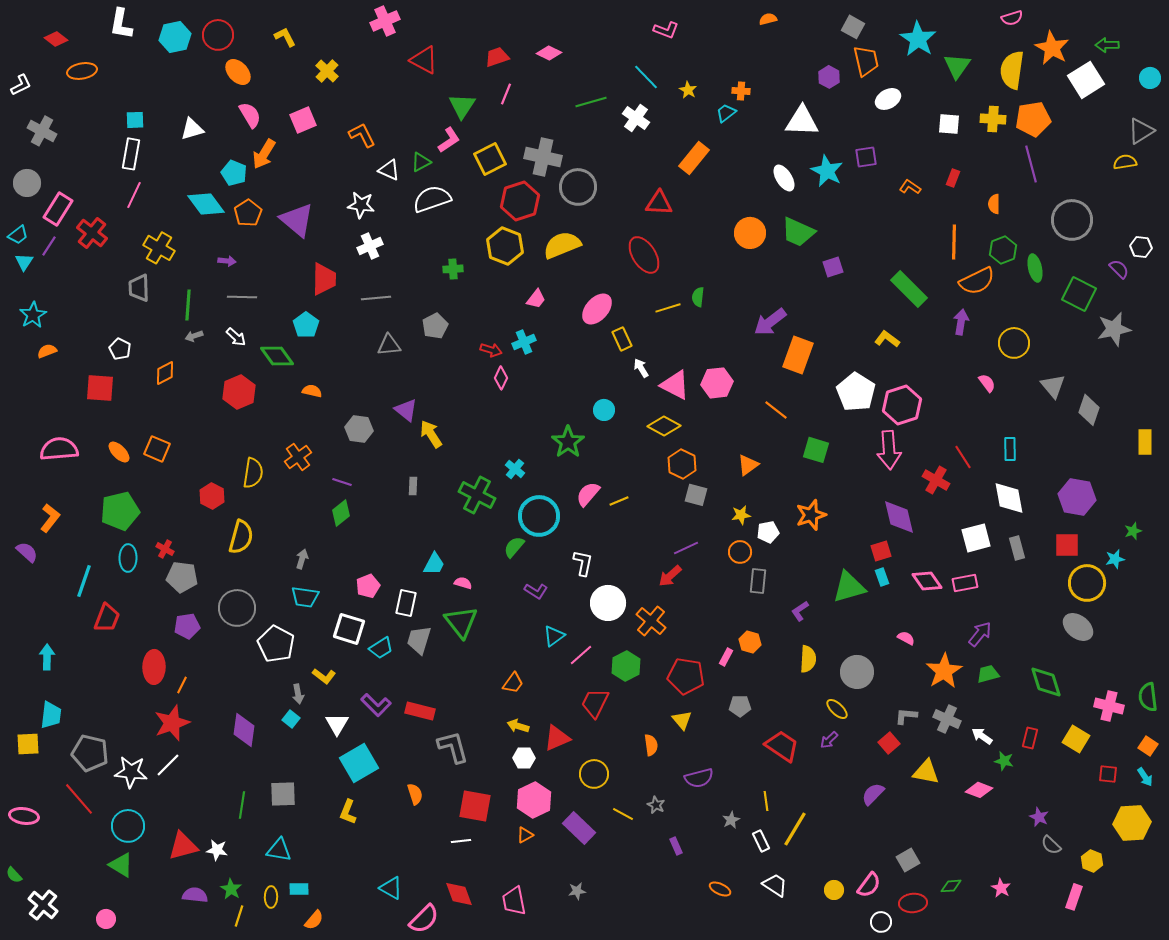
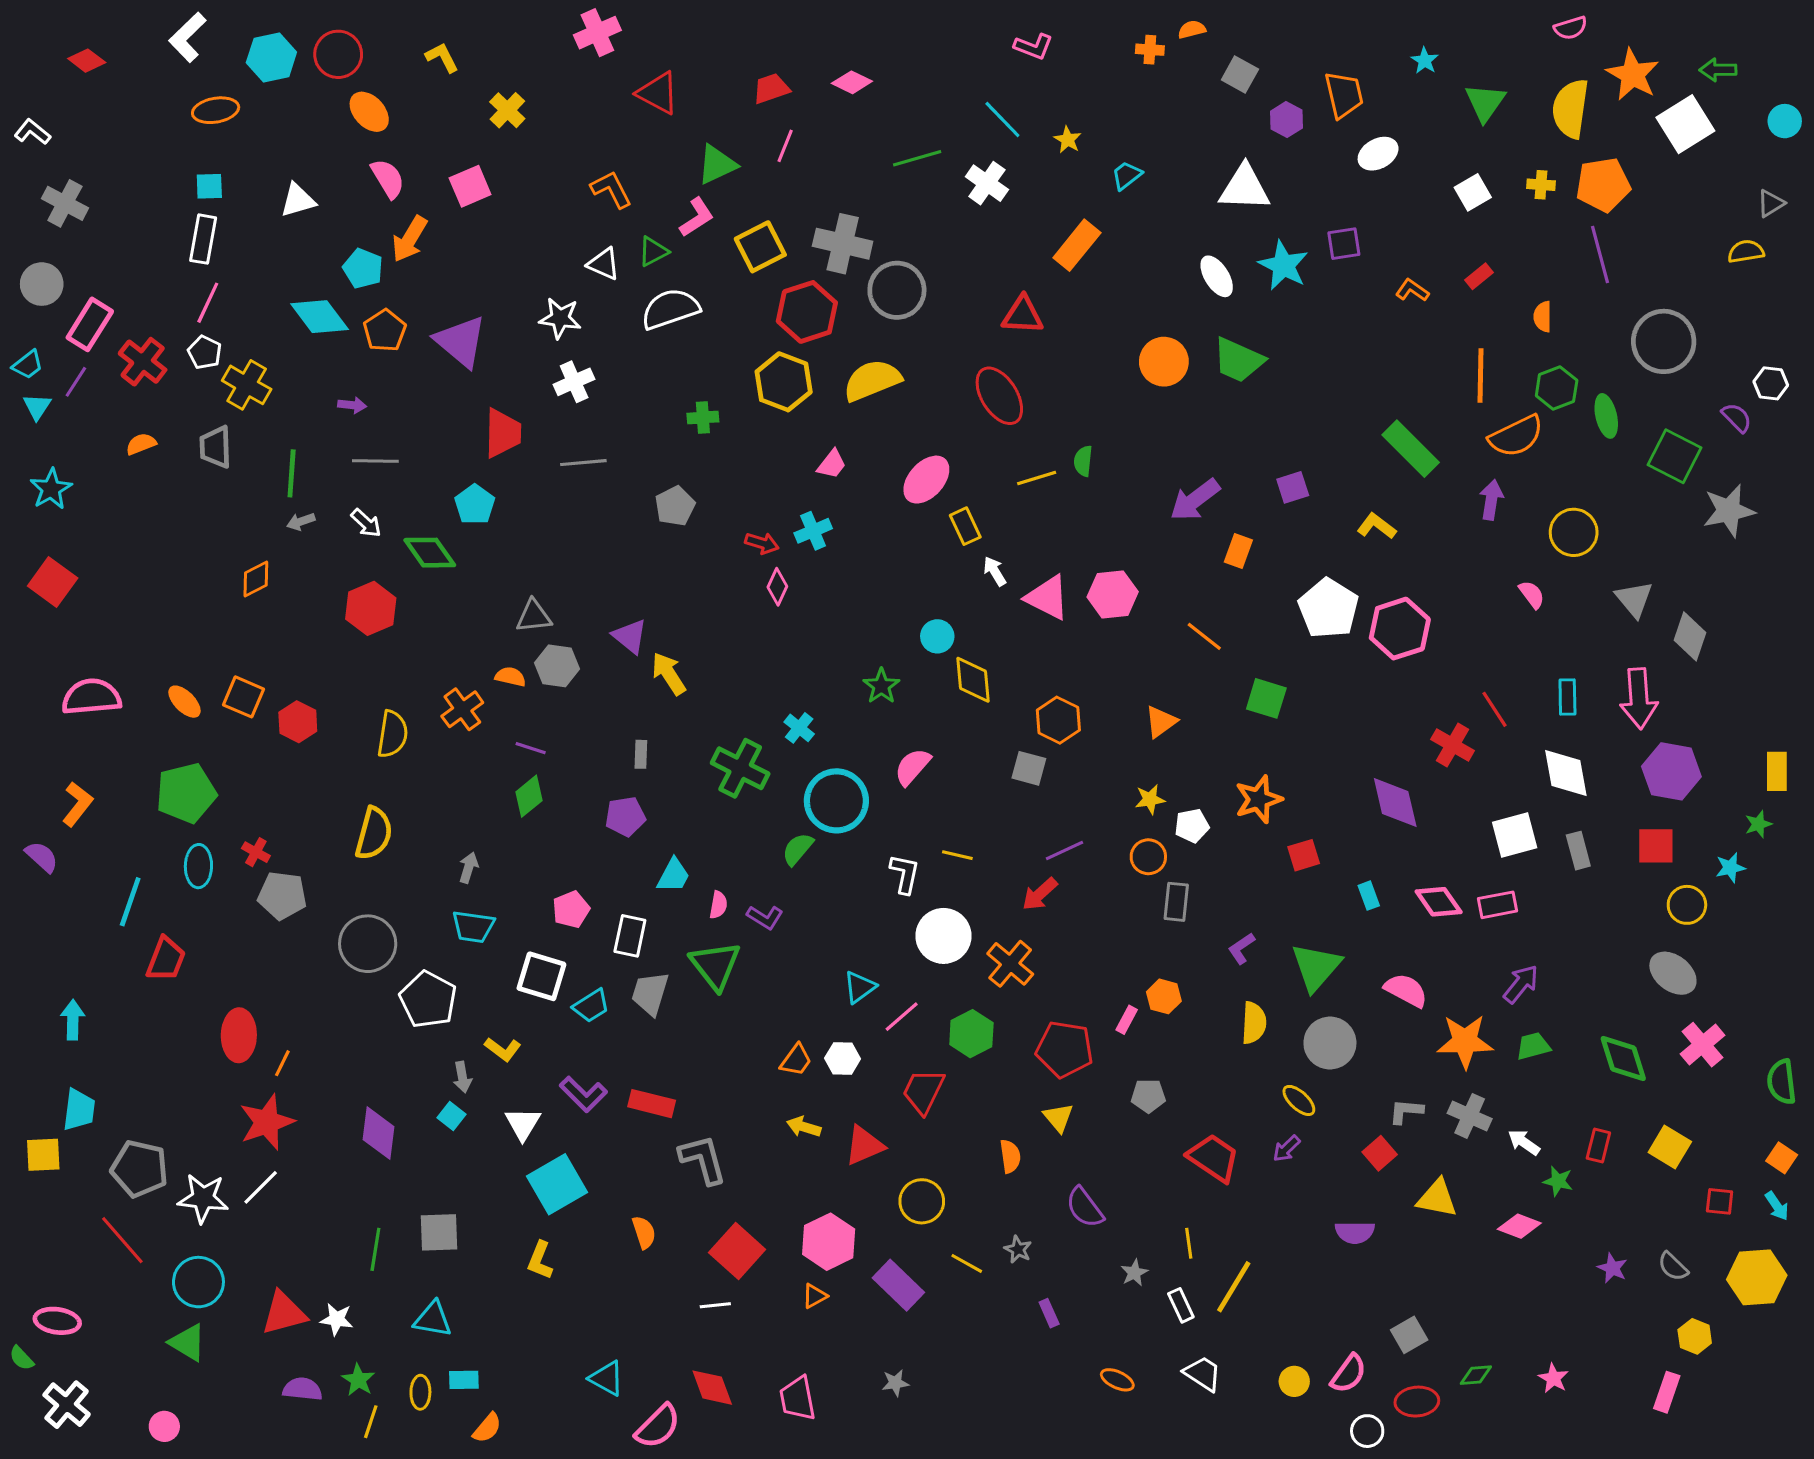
white L-shape: (121, 24) -> (188, 37), turned 36
gray square: (853, 27) -> (1240, 74), moved
cyan star: (918, 39) -> (1425, 61), size x0.5
orange ellipse: (82, 71) -> (216, 110), moved
white L-shape: (21, 85) -> (32, 132), turned -115
orange cross: (741, 91) -> (1150, 50), moved
green triangle: (462, 106) -> (717, 165), turned 32
yellow cross: (993, 119) -> (1541, 185), size x0.7
white square: (949, 124) -> (1473, 192), turned -35
gray triangle: (1141, 131) -> (1771, 203), size x0.7
orange L-shape: (362, 135) -> (611, 189), moved
red rectangle: (953, 178) -> (1479, 276), turned 30
purple square: (833, 267) -> (1293, 487), moved
gray triangle: (389, 345) -> (534, 616), moved
white pentagon: (120, 349) -> (205, 352), moved
orange semicircle: (47, 351) -> (141, 444), moved
orange rectangle: (798, 355) -> (1238, 551), size x0.6
red square: (100, 388) -> (53, 582), moved, turned 32
orange semicircle: (312, 391) -> (510, 677), moved
yellow diamond: (664, 426) -> (973, 680), moved, turned 56
green star: (568, 442) -> (881, 686), size x0.7
yellow rectangle: (1145, 442) -> (1777, 771), moved
pink arrow: (889, 450) -> (1639, 698), moved
gray square: (696, 495) -> (1029, 768), moved
red hexagon: (212, 496) -> (298, 722), moved
yellow line: (619, 501) -> (957, 855), moved, turned 36
red square: (881, 551) -> (1304, 855), moved
pink semicircle: (463, 583) -> (718, 905), turned 84
yellow circle: (1087, 583) -> (1687, 905), size x0.7
green triangle: (849, 587) -> (1316, 967), moved, turned -33
purple L-shape: (536, 591) -> (765, 917), moved
purple pentagon: (187, 626) -> (625, 816), moved
pink semicircle: (906, 638) -> (1406, 990), size x1.6
orange star: (944, 671) -> (1465, 1041), turned 30
pink cross: (1109, 706) -> (1702, 1045), moved, turned 36
white hexagon: (524, 758) -> (843, 1059), moved
purple semicircle: (699, 778) -> (1085, 1208), turned 68
purple semicircle: (873, 794) -> (1355, 1232), turned -135
red square: (475, 806) -> (737, 1251), turned 32
pink ellipse: (24, 816) -> (57, 1321), moved
gray semicircle: (1051, 845) -> (1673, 1267), moved

